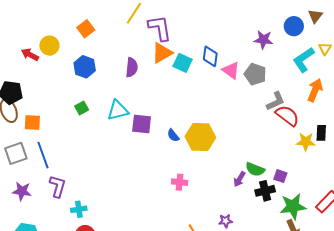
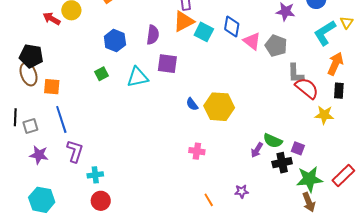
blue hexagon: (85, 67) -> (115, 41), moved
gray L-shape: (276, 101) -> (296, 73), turned 110
purple square: (142, 124) -> (167, 64), moved
black rectangle: (321, 133) -> (339, 91), moved
gray square: (16, 153) -> (30, 126), moved, size x0.7

